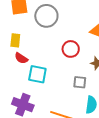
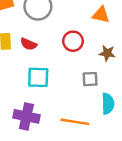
red semicircle: (21, 58) -> (29, 44), moved

